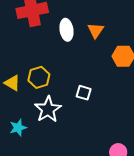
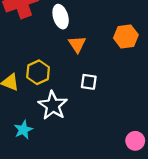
orange triangle: (96, 31) -> (77, 44), moved

